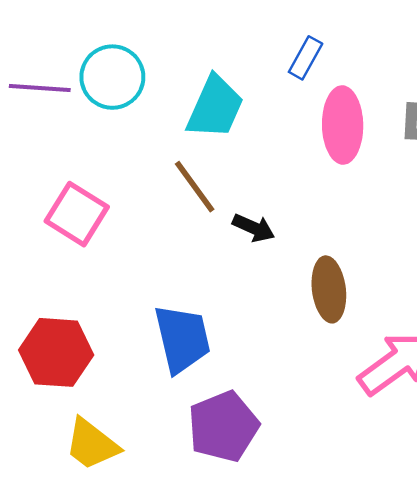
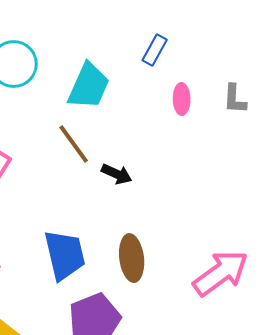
pink ellipse: (343, 125) -> (182, 99), size x0.6
brown ellipse: (329, 289) -> (132, 258), moved

